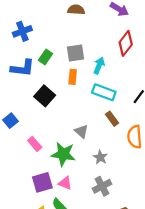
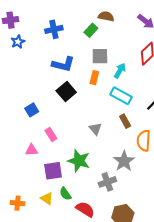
green rectangle: (46, 57) -> (91, 30), moved
blue L-shape: (22, 68) -> (63, 64), moved
green star: (63, 154) -> (79, 161), moved
gray star: (100, 157) -> (124, 161), moved, size x1.5
pink triangle: (65, 183) -> (32, 150), moved, turned -32

